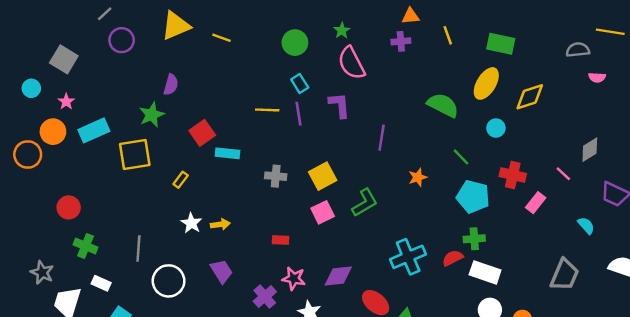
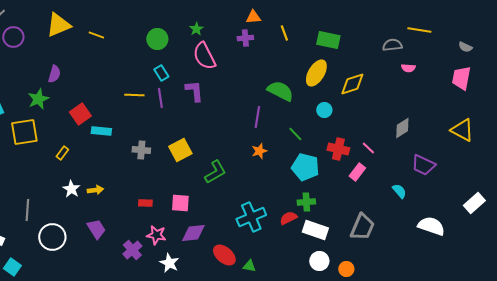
purple line: (382, 138) -> (257, 117), moved
pink line: (563, 174) -> (368, 148), moved
pink square: (323, 212) -> (180, 203), moved, turned 30
gray trapezoid: (565, 275) -> (362, 227), moved

